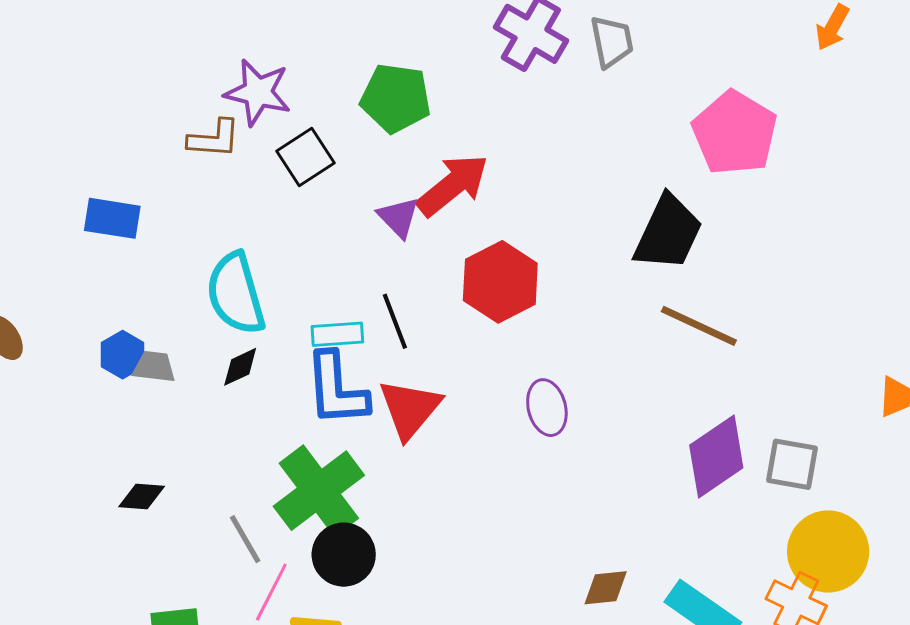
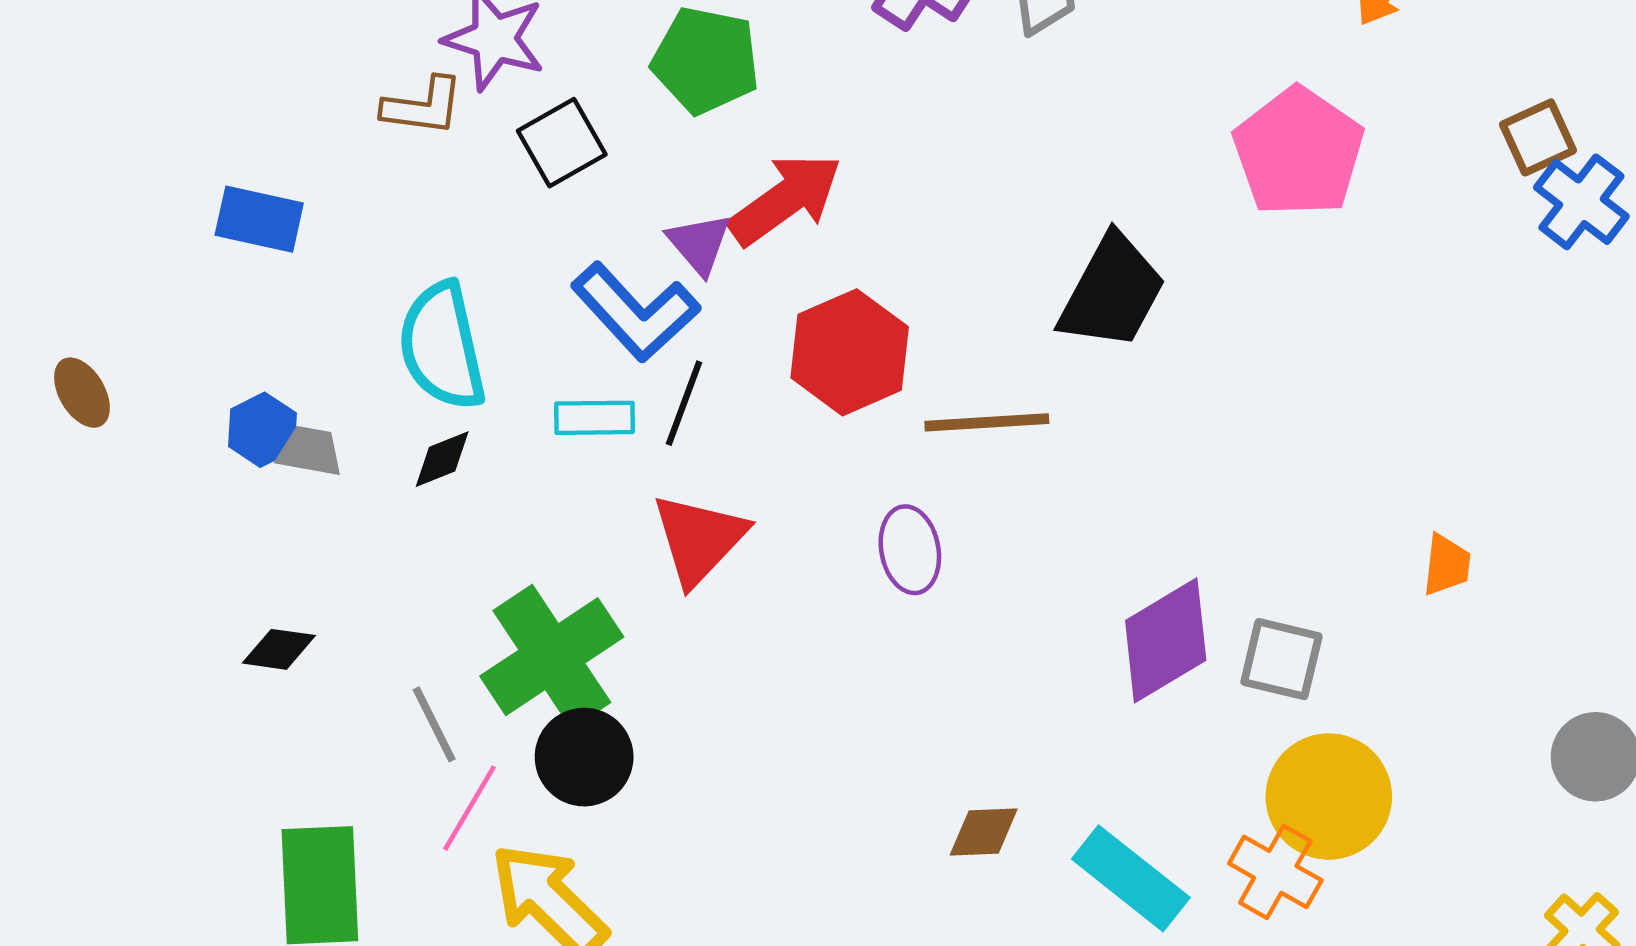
pink pentagon: (735, 133) -> (1298, 152), moved
black line: (395, 321) -> (684, 403), turned 38
brown line: (699, 326) -> (987, 422), moved, turned -32
blue L-shape: (336, 389) -> (635, 312), moved, turned -42

